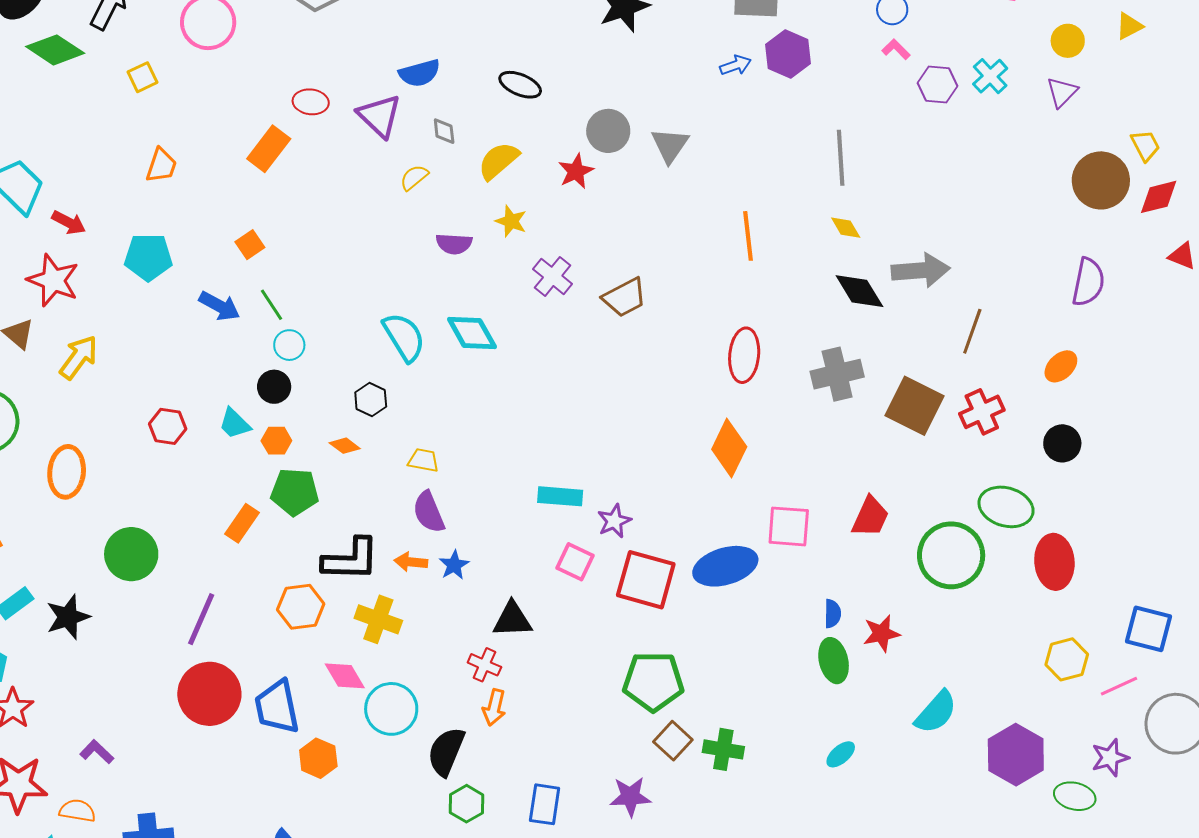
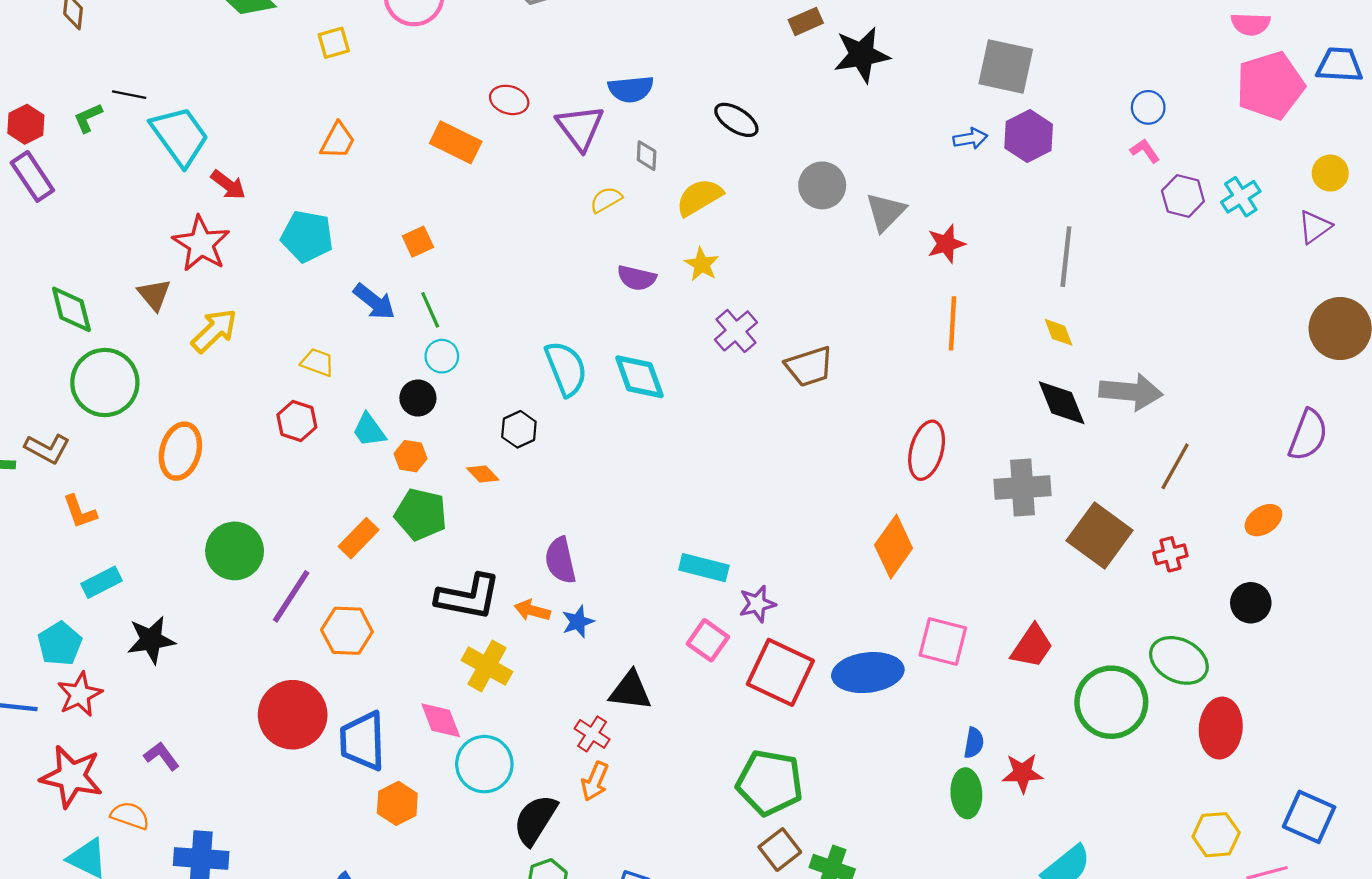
orange rectangle: (269, 149) -> (456, 142), turned 69
red star: (576, 171) -> (946, 244), moved
red cross: (982, 412) -> (1170, 554), size x0.7
yellow trapezoid: (423, 460) -> (317, 362), moved
orange hexagon: (301, 607) -> (347, 631), moved
black star: (68, 617) -> (151, 640), moved
purple line: (201, 619) -> (291, 596), moved

